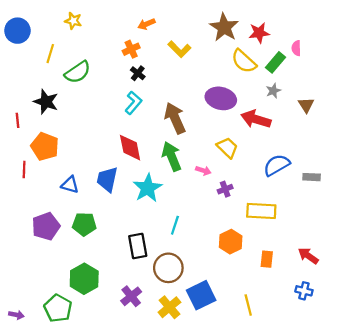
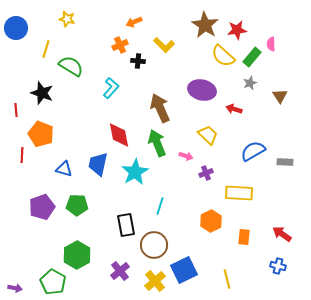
green semicircle: (78, 72) -> (71, 66), turned -115
black cross: (138, 73) -> (138, 61), moved, turned -32
cyan L-shape: (133, 103) -> (111, 88), moved
red arrow: (256, 119) -> (234, 109), size x0.6

